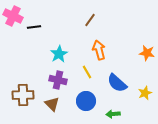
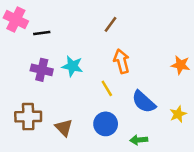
cyan star: (59, 54) -> (72, 66), turned -30
purple cross: (58, 80) -> (42, 70), moved

